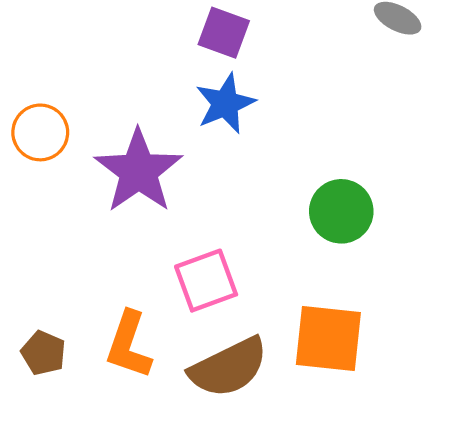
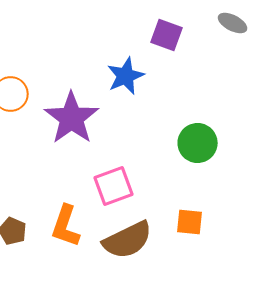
purple square: (224, 33) -> (167, 35), moved
orange square: (328, 338) -> (190, 222), size x0.6

